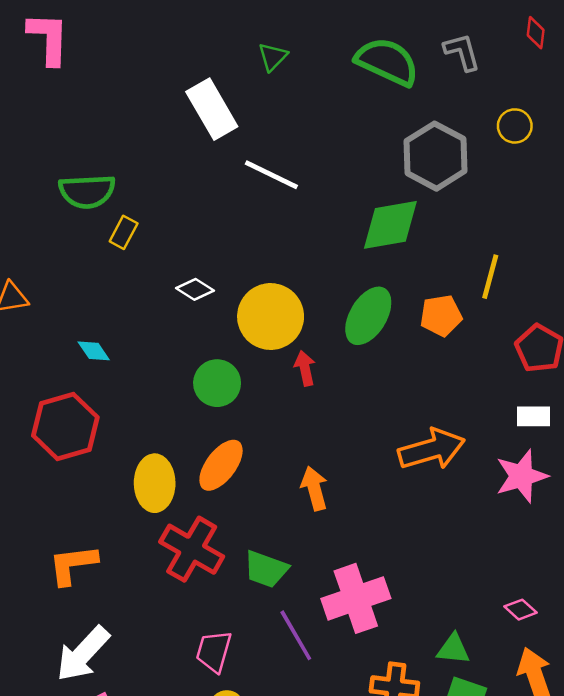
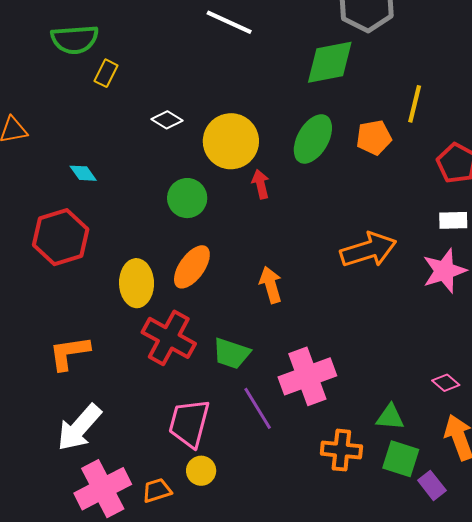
pink trapezoid: (214, 651) -> (189, 423), size x1.4

